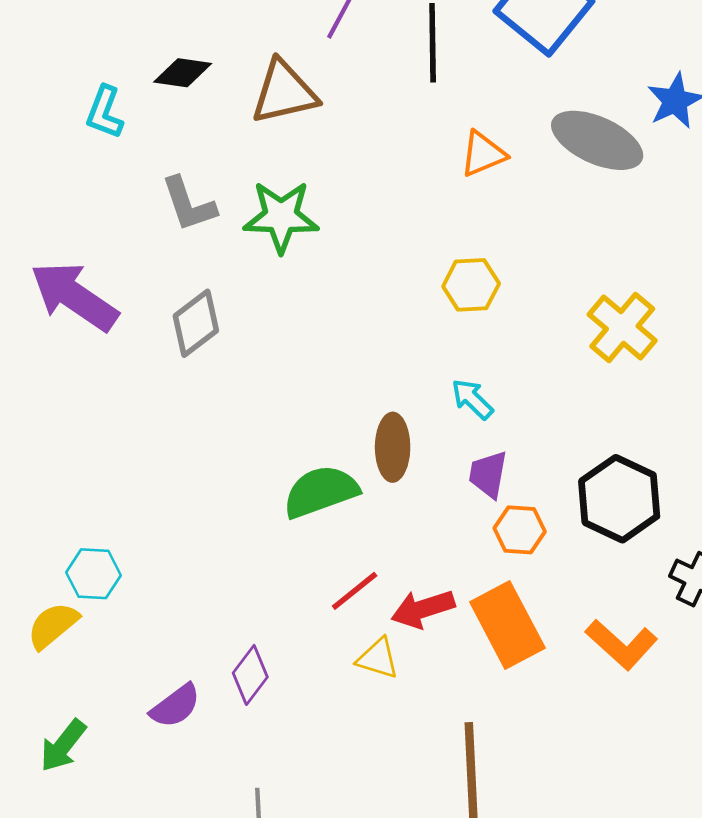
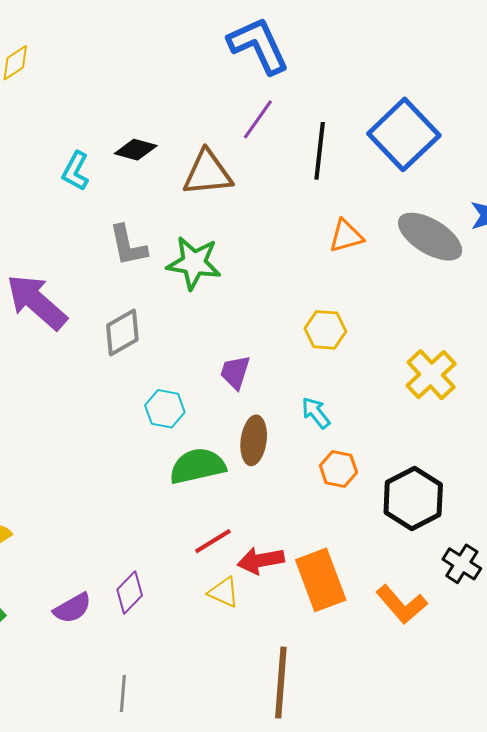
purple trapezoid: (488, 474) -> (235, 372), moved
orange hexagon: (520, 530) -> (338, 469), moved
cyan hexagon: (94, 574) -> (165, 409), moved

